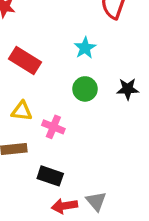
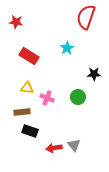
green circle: (85, 89) -> (78, 97), moved
black rectangle: (50, 176) -> (30, 131), moved

